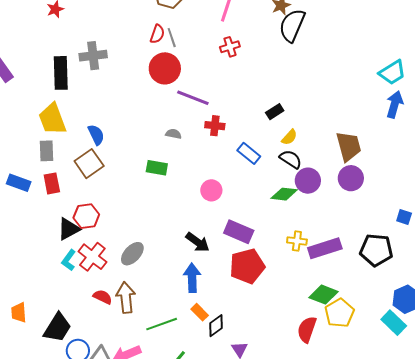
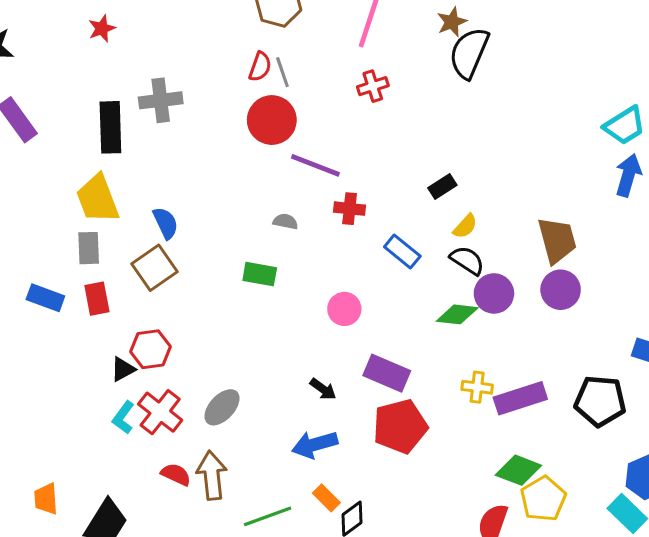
black triangle: (69, 229) -> (123, 369), size x0.7
black arrow: (198, 242) -> (323, 389), size x0.7
blue arrow: (192, 278) -> (315, 444), turned -104

